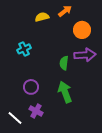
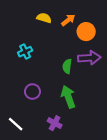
orange arrow: (65, 11) -> (68, 20), moved
yellow semicircle: (42, 17) -> (44, 18), turned 32
purple cross: (36, 111) -> (55, 123), moved

